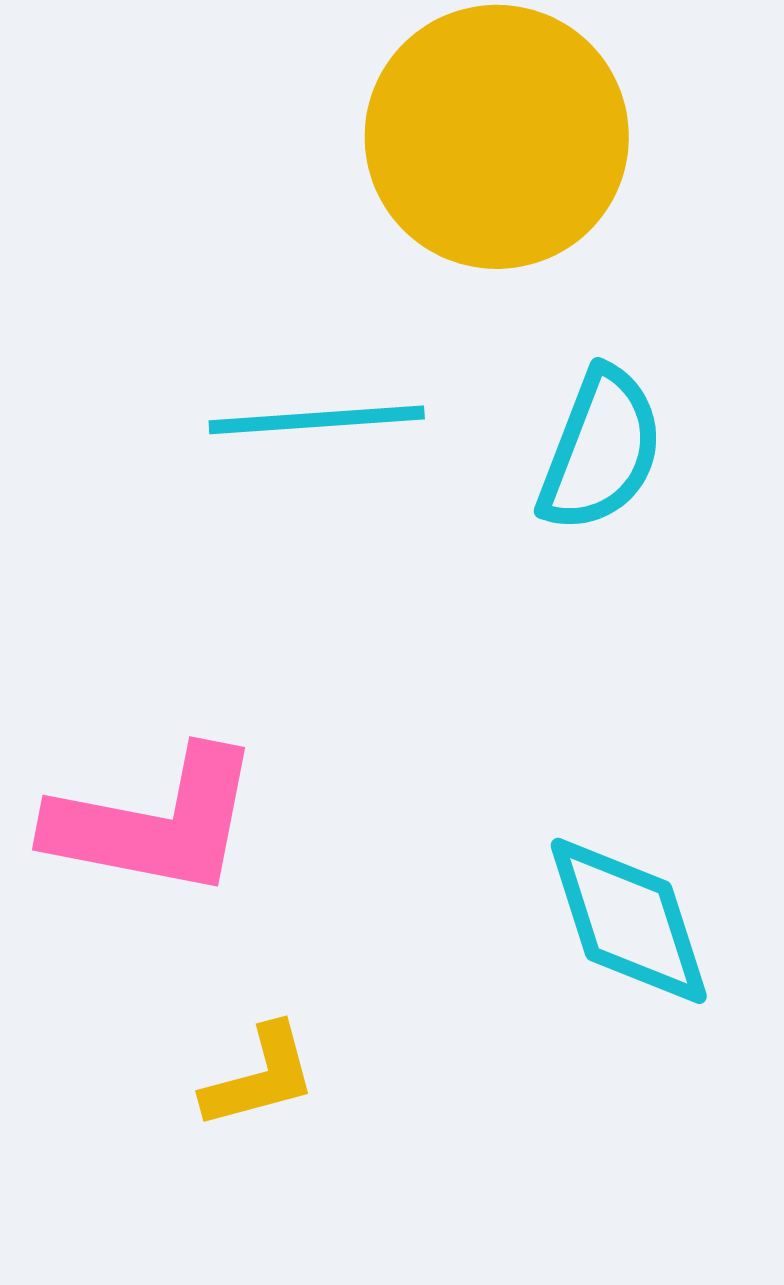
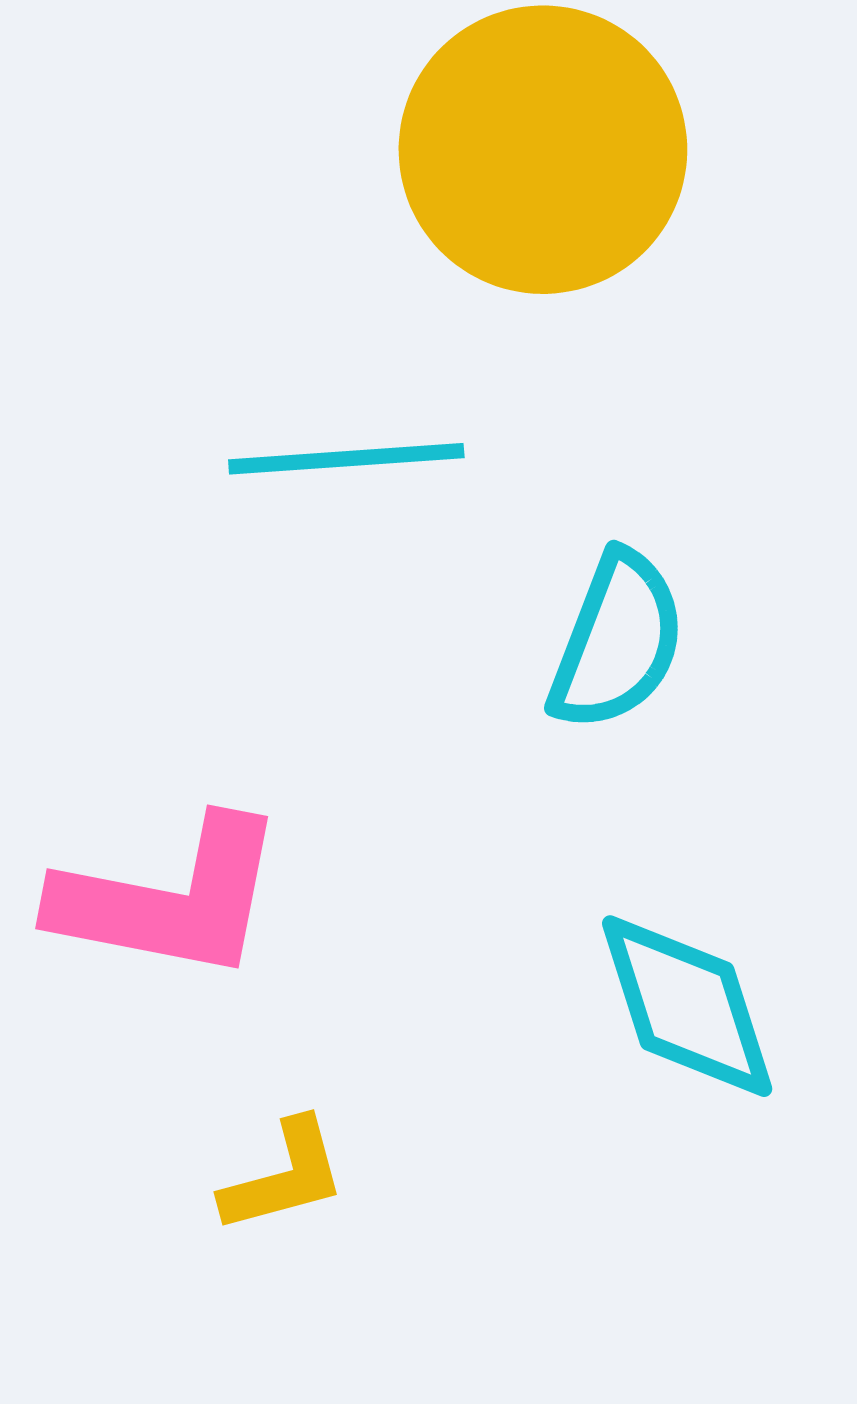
cyan semicircle: (601, 450) -> (617, 641), moved

